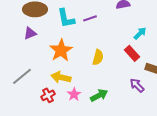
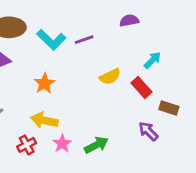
cyan L-shape: (66, 18) -> (51, 40), turned -35
orange star: (61, 50) -> (44, 83), size x0.7
yellow semicircle: (98, 57) -> (110, 77), moved, turned 49

